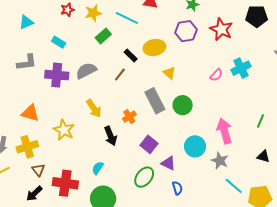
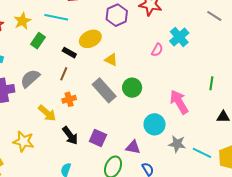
orange cross: (129, 117) -> (69, 99), moved, turned 32
purple square: (149, 144) -> (98, 138), moved
gray star: (220, 161) -> (177, 144), moved

